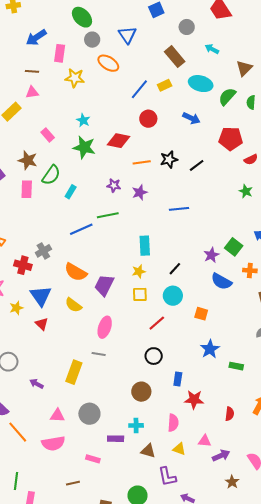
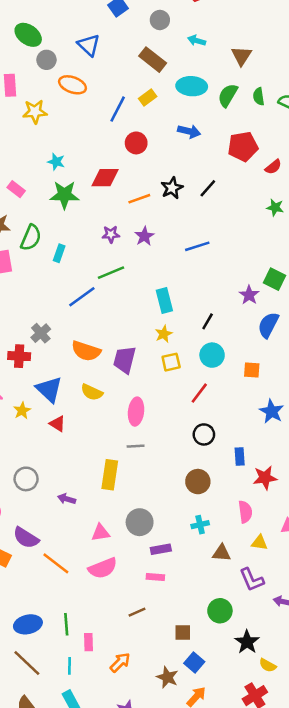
blue semicircle: (221, 281) -> (268, 325), turned 100
purple rectangle: (116, 439) -> (161, 549), moved

